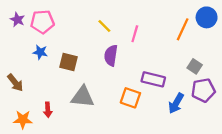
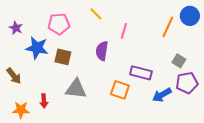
purple star: (17, 20) -> (16, 28), moved
pink pentagon: (42, 22) -> (59, 24), moved
yellow line: (104, 26) -> (96, 14), moved
blue star: (40, 52) -> (37, 48), size x1.6
blue arrow: (176, 103) -> (162, 95), turned 30

